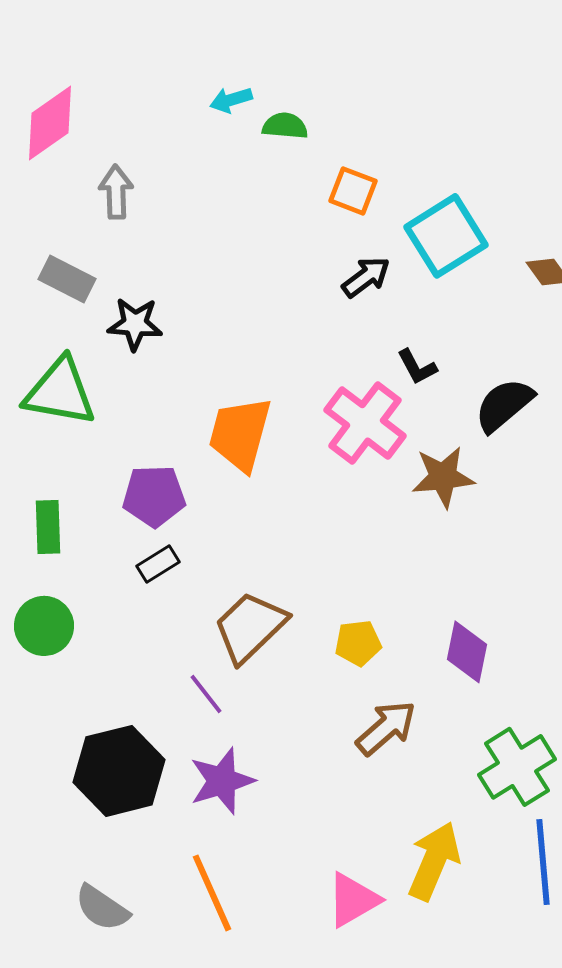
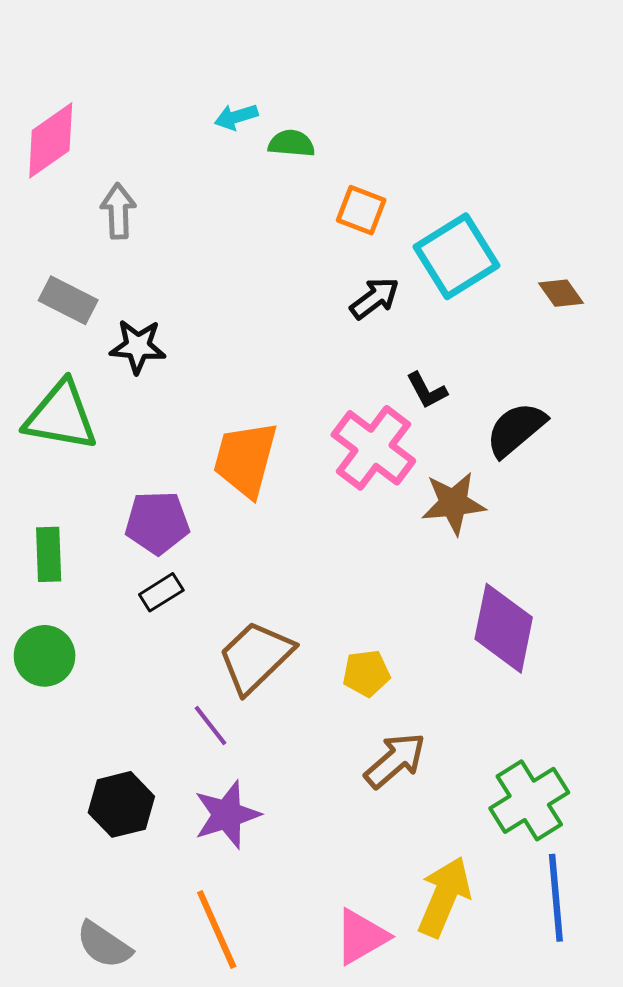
purple diamond: (467, 652) -> (504, 628), moved, size x1.4
black hexagon: (119, 771) -> (121, 804), size x0.7

